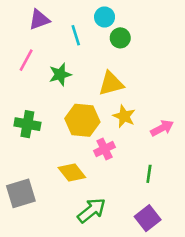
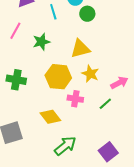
pink cross: (105, 149) -> (75, 99), turned 35
green line: (149, 174) -> (105, 104), moved, turned 40

